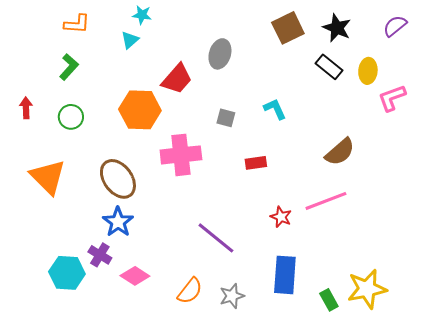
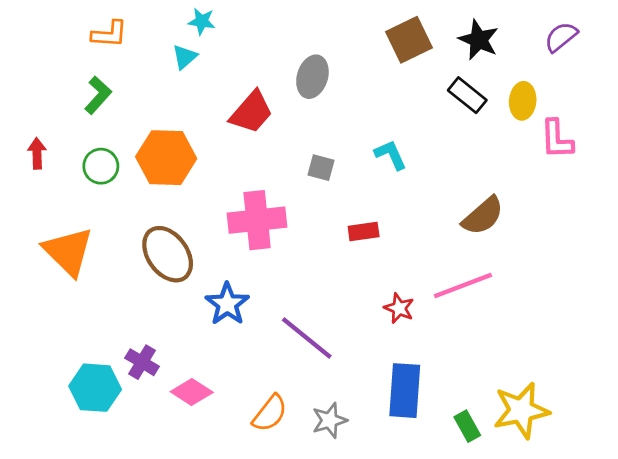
pink L-shape: (392, 98) -> (557, 139), turned -72
orange hexagon: (140, 110) -> (166, 158), moved
blue star: (118, 222) -> (227, 304), moved

